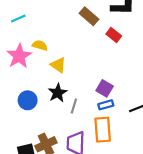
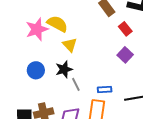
yellow semicircle: (40, 45) -> (57, 24), size x1.5
purple square: (105, 88) -> (125, 55), moved
gray line: (74, 106) -> (76, 84), turned -56

